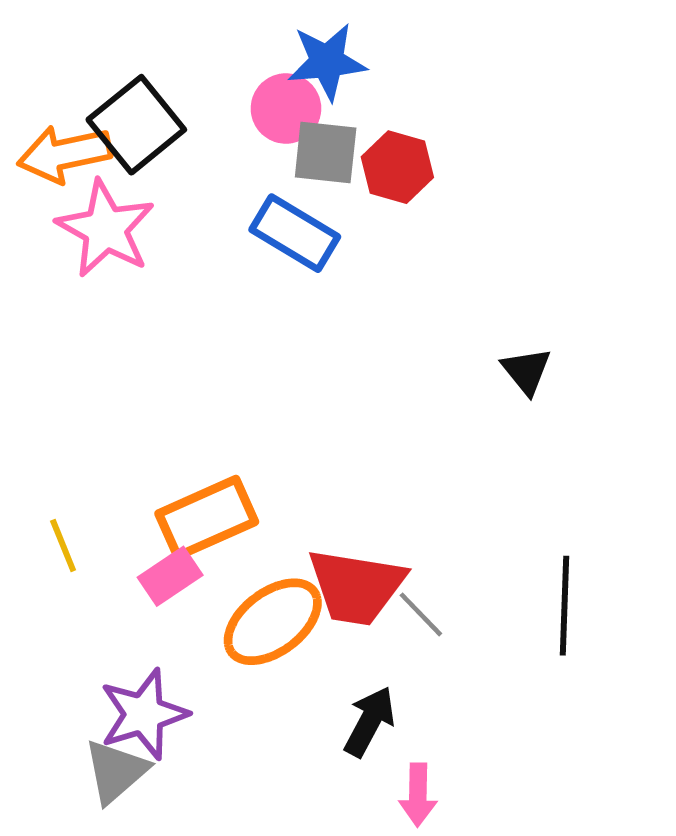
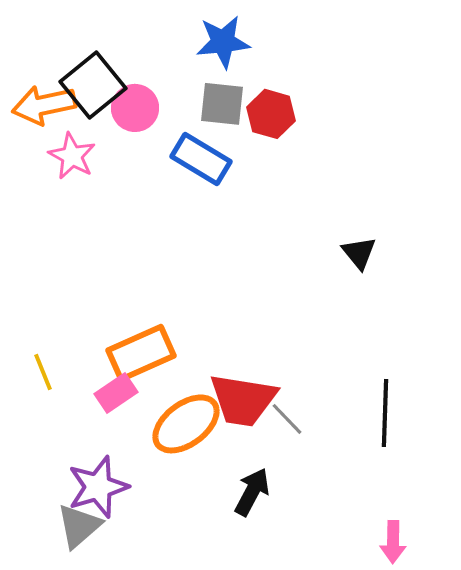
pink circle: (286, 109) -> (135, 108), moved
pink star: (106, 229) -> (72, 156), size x0.7
pink arrow: (418, 795) -> (393, 542), moved

